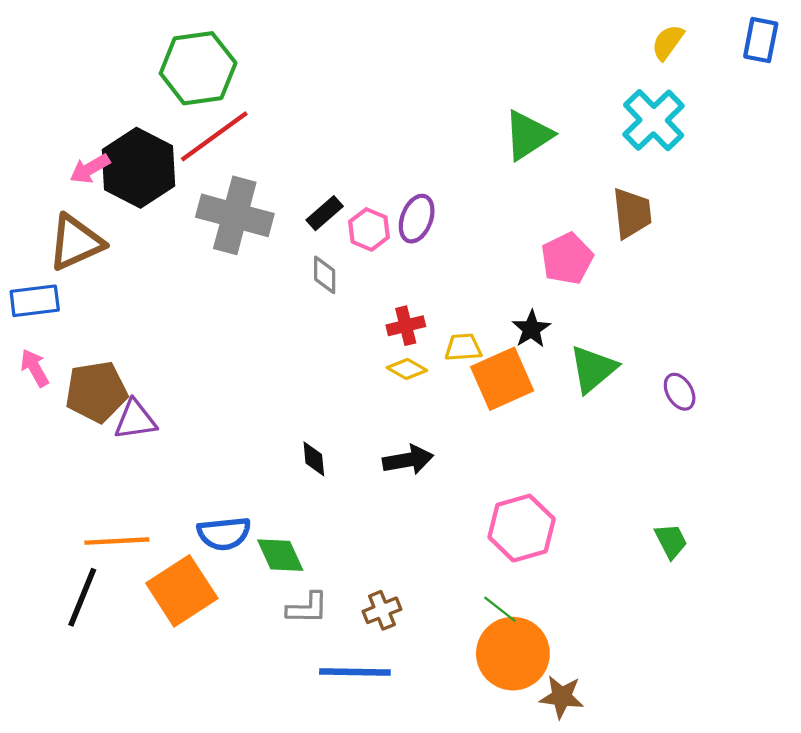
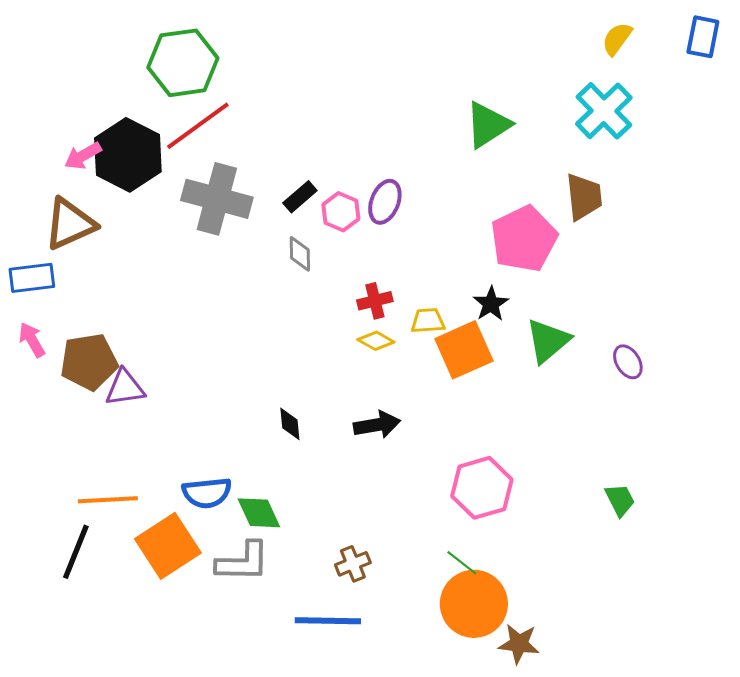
pink pentagon: (567, 259) -> (524, 239), size x1.4
gray L-shape: (307, 608) -> (243, 562), moved, size x1.4

